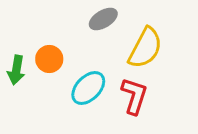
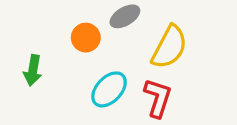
orange circle: (49, 59) -> (86, 38), moved

